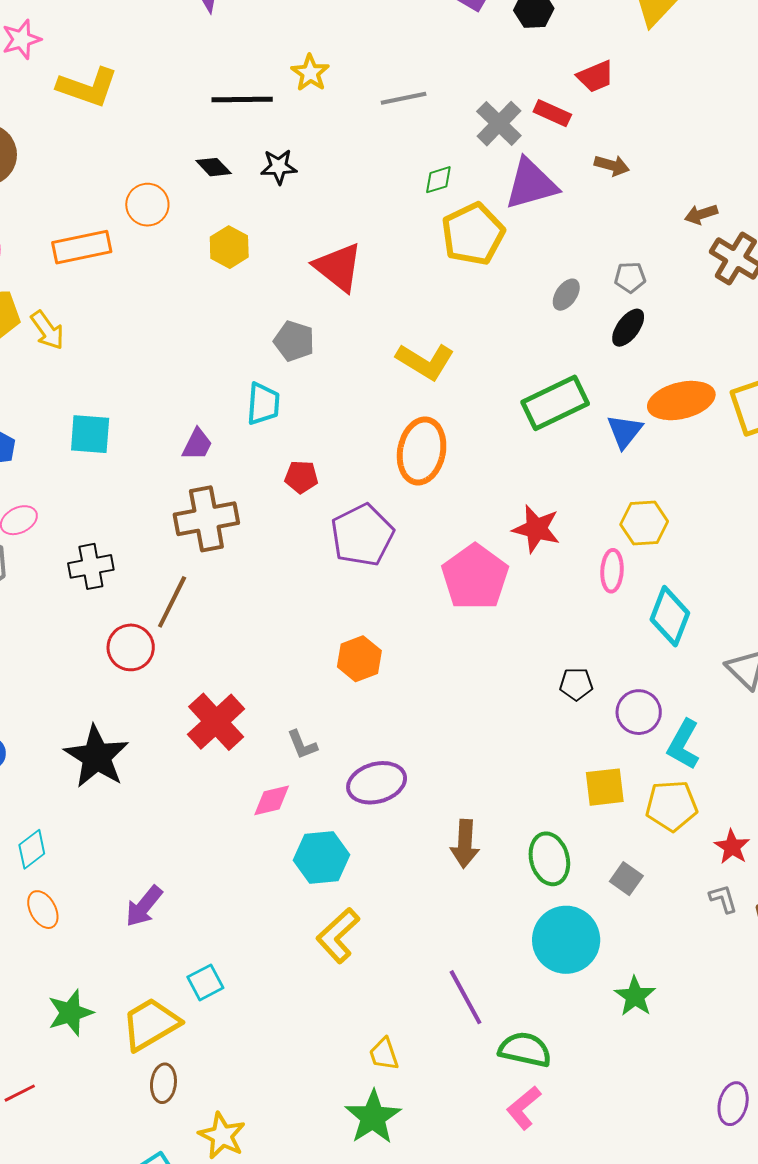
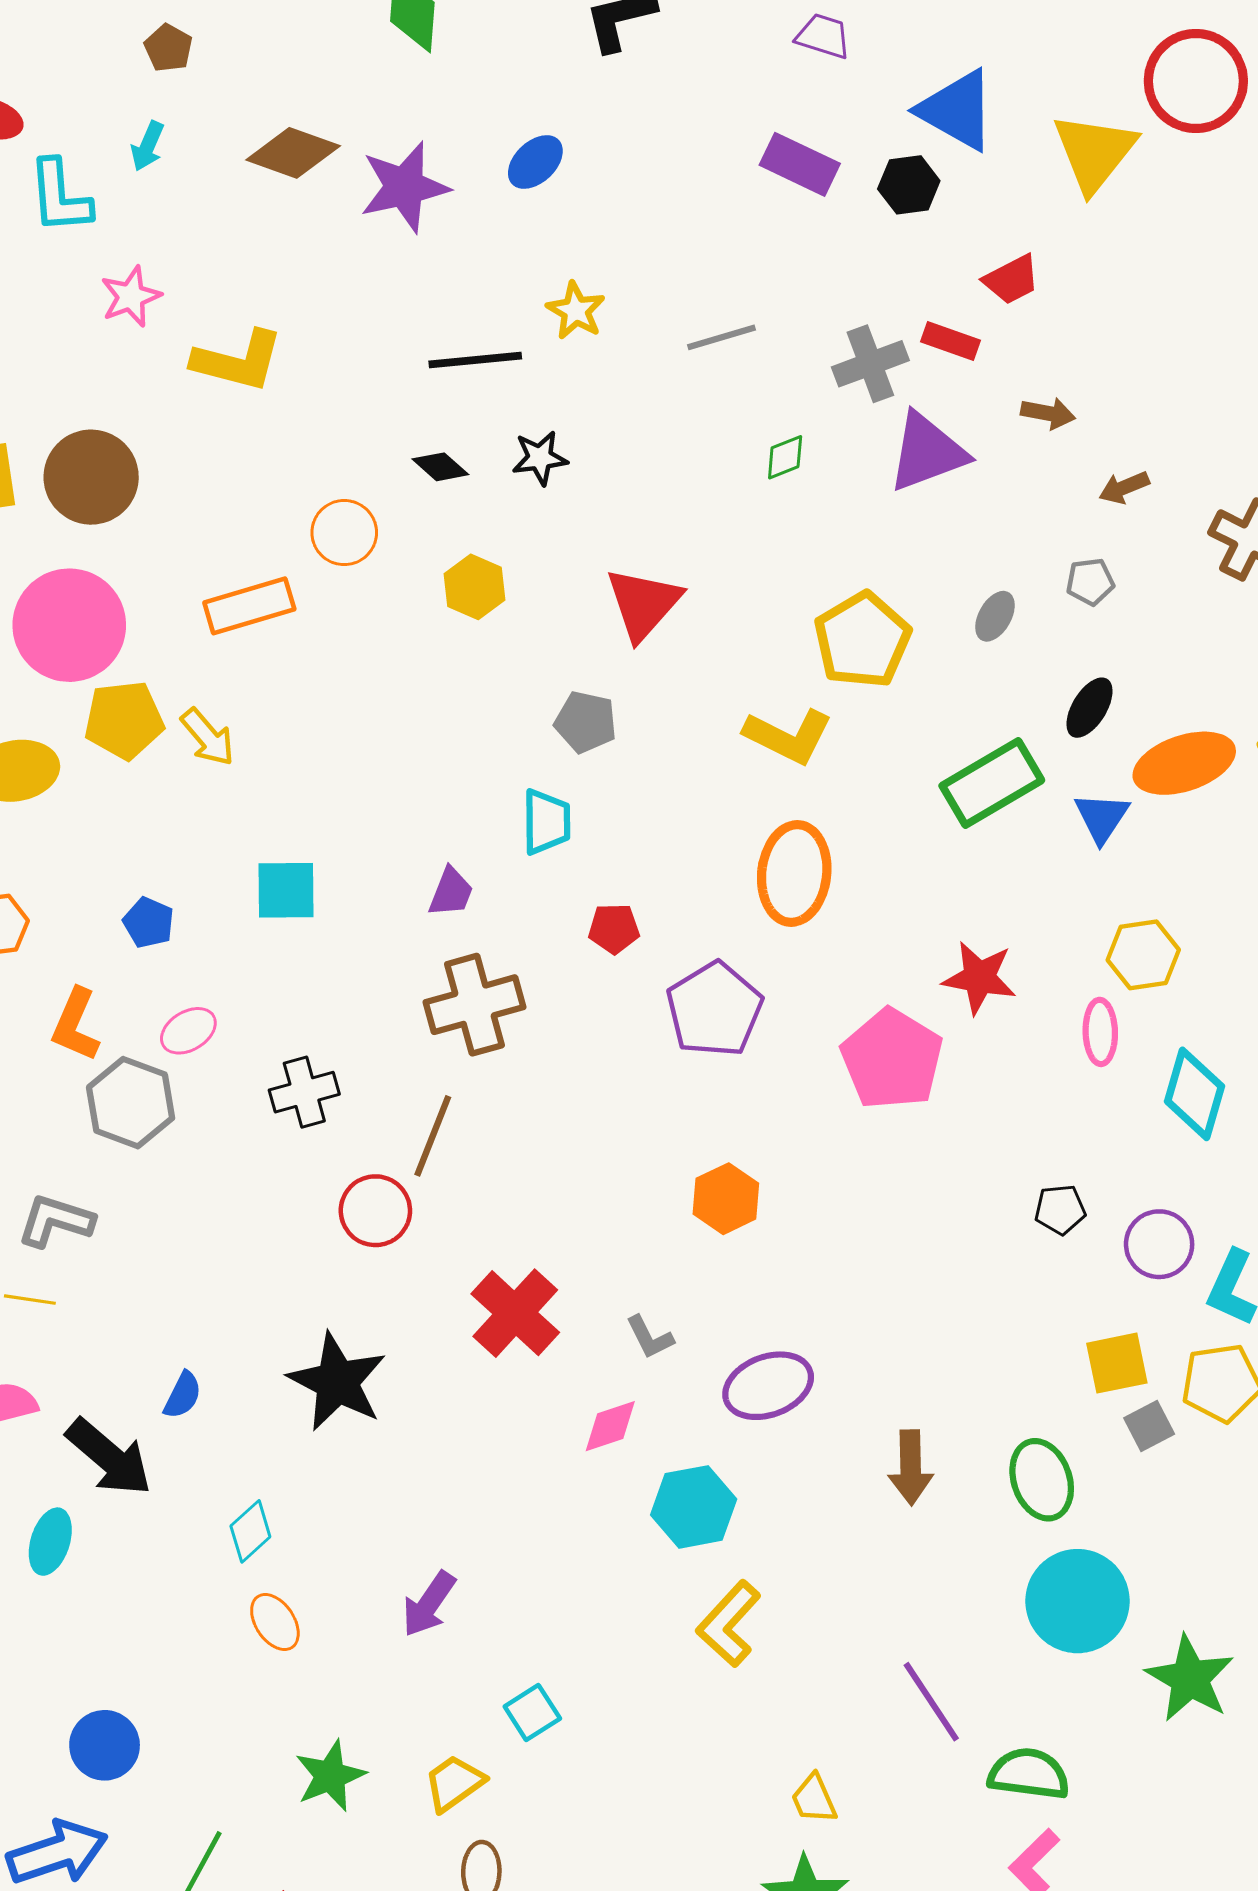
gray cross: (499, 124) -> (870, 364), turned 30
brown arrow: (701, 214) -> (1124, 487), moved
yellow pentagon: (473, 234) -> (862, 640), moved
red triangle: (338, 267) -> (643, 604), turned 38
black ellipse: (628, 328) -> (1089, 708), moved
gray square: (626, 879) -> (1149, 1426), moved, turned 32
green star: (635, 996) -> (1190, 1679), size x1.4
yellow trapezoid: (151, 1024) -> (454, 1783), size x0.7

